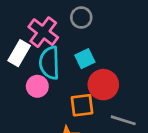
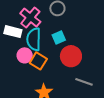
white rectangle: (19, 53) -> (13, 32), turned 72
orange square: (82, 105) -> (38, 61), moved, turned 36

